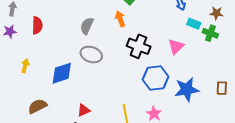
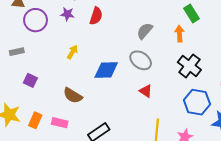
brown semicircle: (37, 106) -> (73, 95), turned -138
red triangle: (84, 110) -> (146, 91), moved, turned 40

